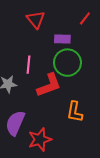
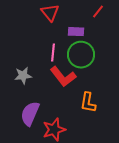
pink line: (29, 65) -> (53, 53), moved
red L-shape: (49, 85) -> (63, 77), turned 72

